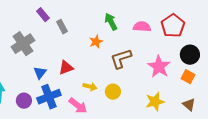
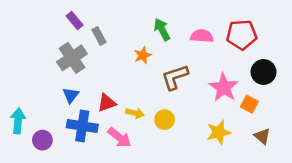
red pentagon: (173, 26) -> (242, 35), turned 30
gray cross: (23, 44) -> (72, 58), moved
red triangle: (66, 68) -> (107, 103), moved
orange square: (188, 77) -> (249, 104), moved
blue cross: (49, 97) -> (82, 126), turned 30
purple circle: (24, 101) -> (42, 140), moved

